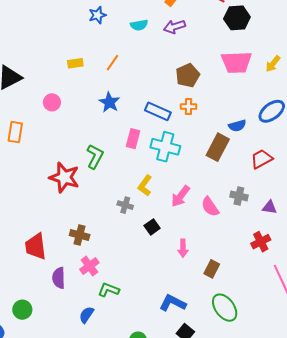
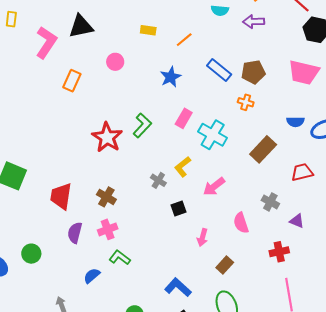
blue rectangle: (158, 111) -> (219, 70), moved
blue semicircle: (237, 126) -> (295, 122), moved
pink semicircle: (210, 207) -> (241, 223), moved

